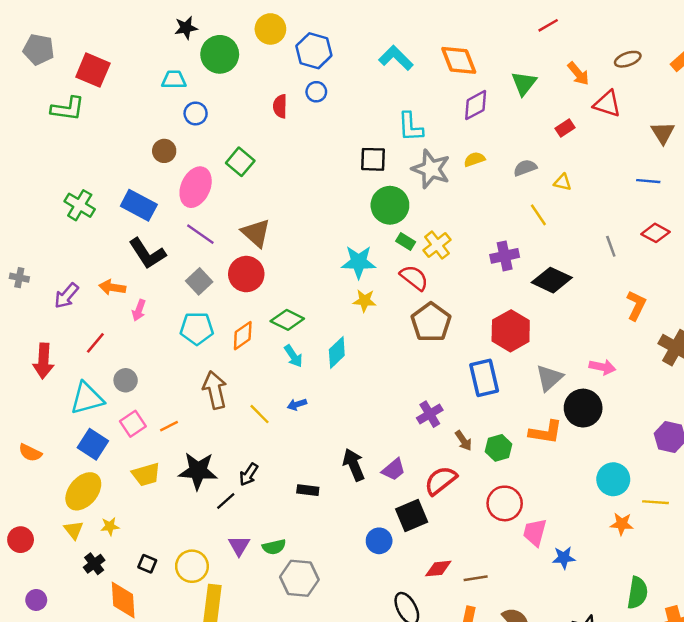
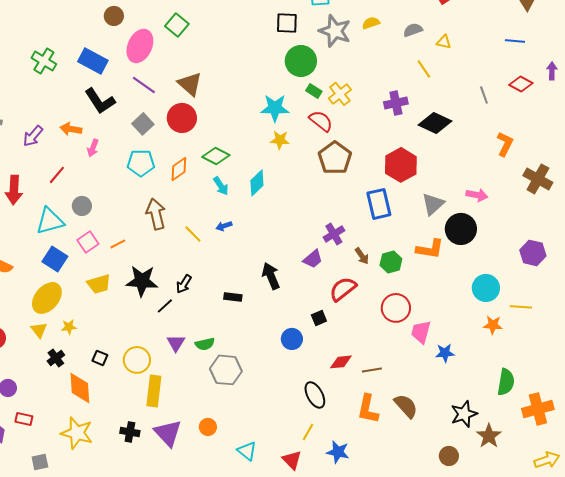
purple trapezoid: (394, 470) -> (313, 259), moved
black square: (412, 515) -> (319, 318), size x0.6

